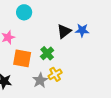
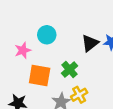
cyan circle: (24, 12) -> (47, 35), moved

